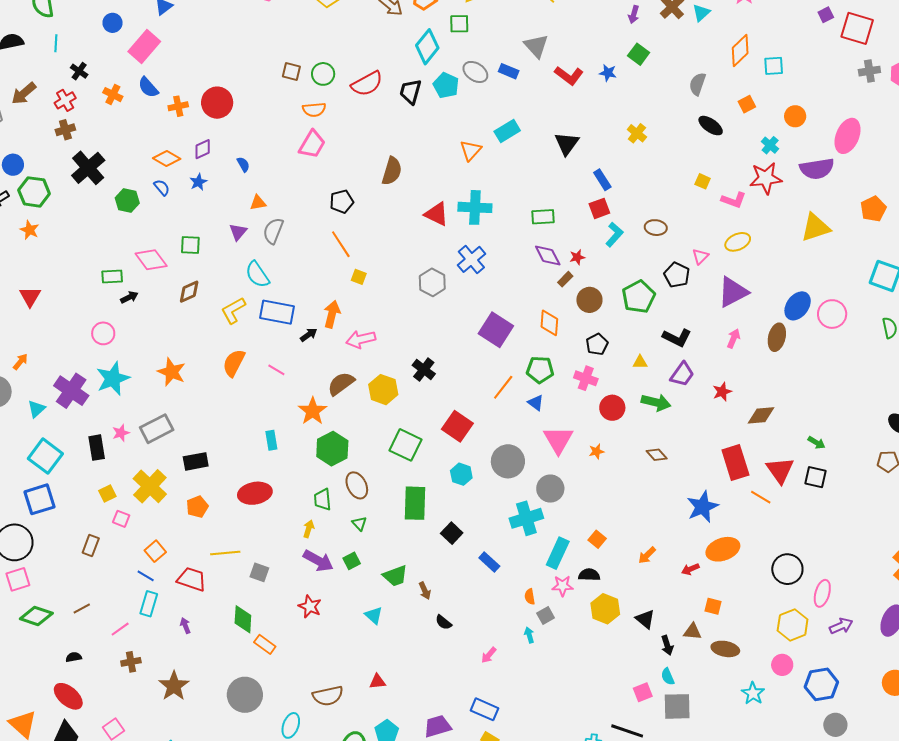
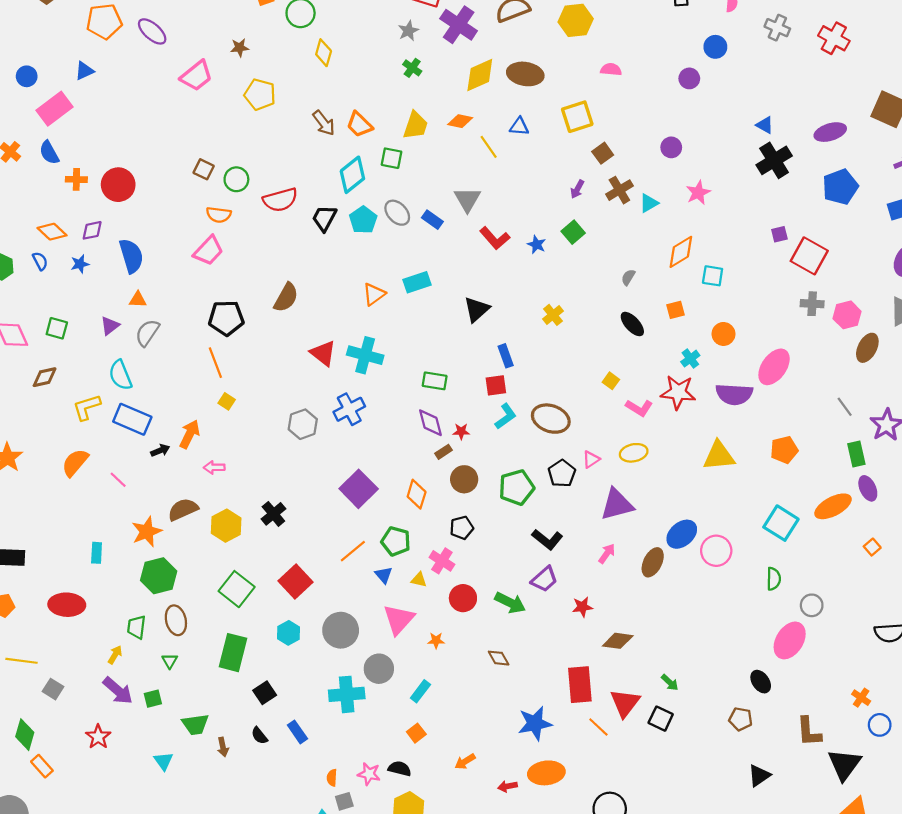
gray semicircle: (697, 84) -> (628, 277), size x0.7
blue semicircle: (243, 164) -> (131, 256), size x2.0
black pentagon: (342, 202) -> (226, 318), size x1.4
brown ellipse: (656, 228) -> (551, 419), size x1.6
pink arrow: (361, 339) -> (214, 467), size x0.7
yellow triangle: (640, 362) -> (419, 580), moved
cyan rectangle: (558, 553) -> (420, 691), moved, size x0.7
black semicircle: (444, 622) -> (259, 736), moved

